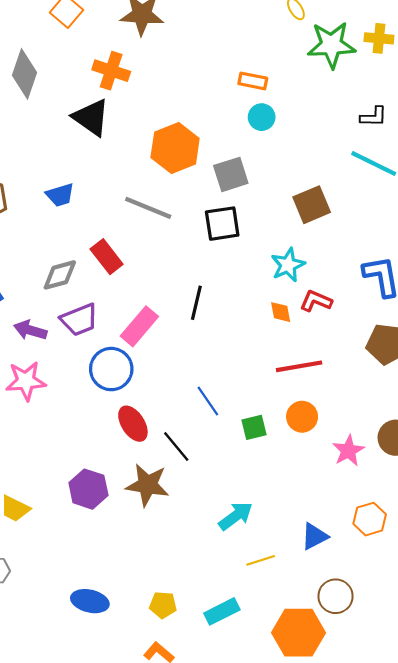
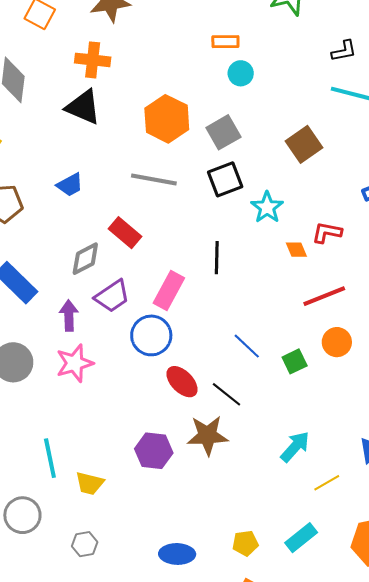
cyan star: (288, 265) -> (267, 207), moved
purple arrow: (30, 330) -> (69, 316), turned 84

